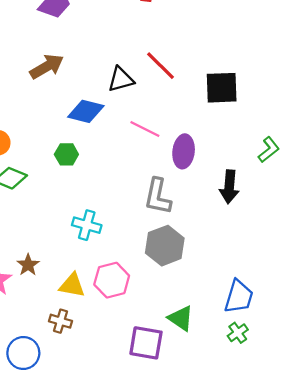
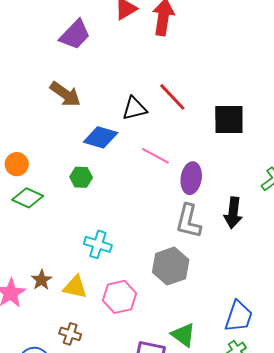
brown arrow: (47, 67) -> (65, 94), turned 64
gray L-shape: (158, 196) -> (188, 221), moved
yellow triangle: (72, 285) -> (75, 287), moved

